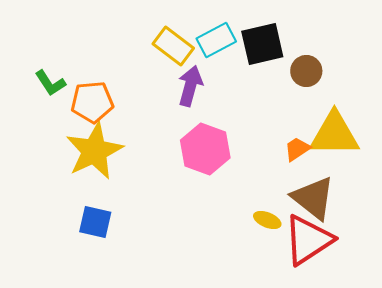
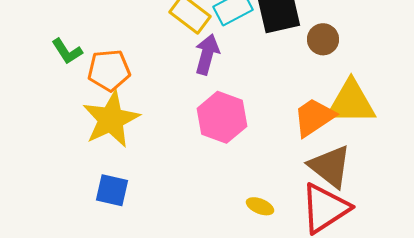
orange trapezoid: (297, 149) -> (314, 117), size x1.6
yellow ellipse: (267, 220) -> (260, 206), moved

